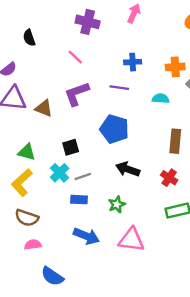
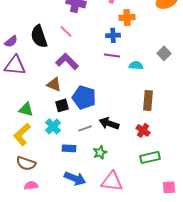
black semicircle: (29, 38) -> (39, 36), moved, size x1.6
orange cross: (175, 67) -> (127, 17), moved
purple line: (119, 88) -> (112, 55), moved
purple L-shape: (77, 94) -> (67, 61), turned 65
brown triangle: (44, 108) -> (54, 84), moved
blue pentagon: (114, 129) -> (84, 97), moved
gray line: (83, 176) -> (85, 128), moved

